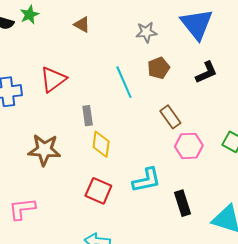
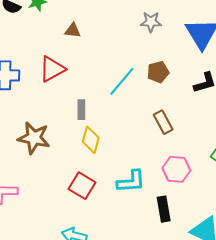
brown triangle: (82, 25) -> (73, 30), moved, turned -30
gray star: (146, 32) -> (151, 22), moved
cyan line: (124, 82) -> (122, 81), turned 56
pink hexagon: (189, 146) -> (176, 169), moved

